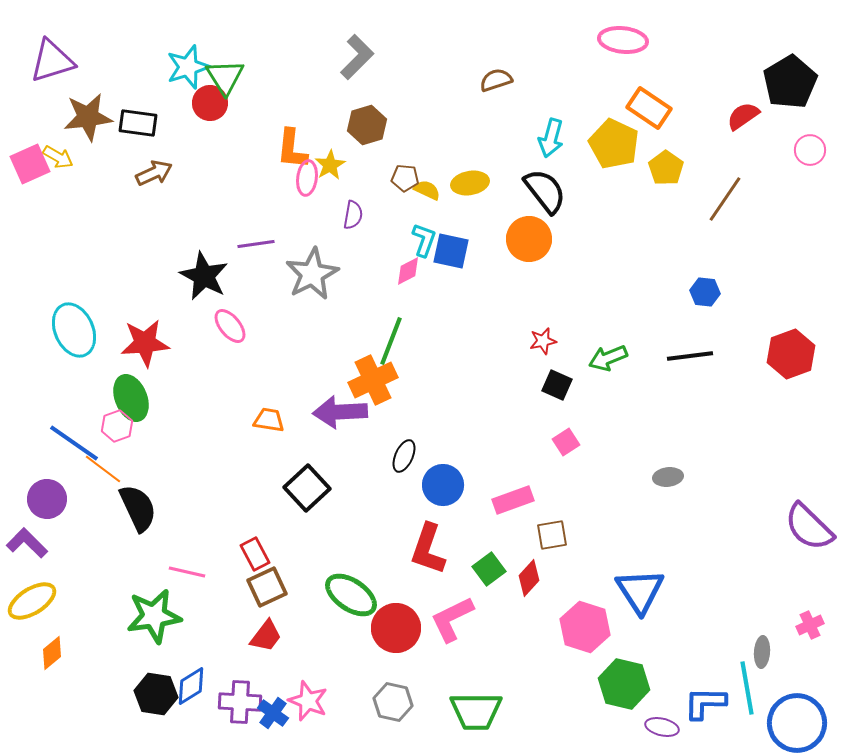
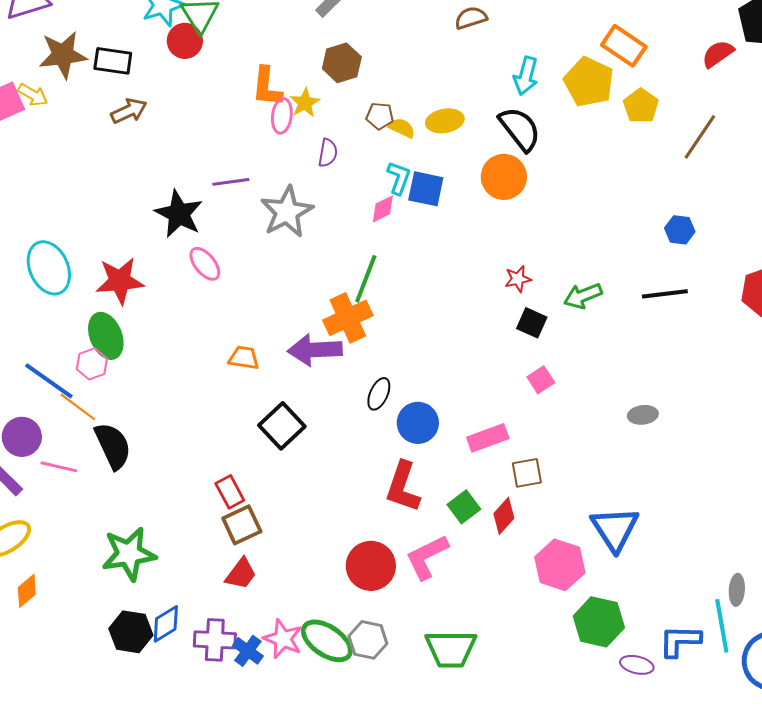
pink line: (187, 572) -> (59, 467), moved
green ellipse: (351, 595) -> (327, 641), moved

